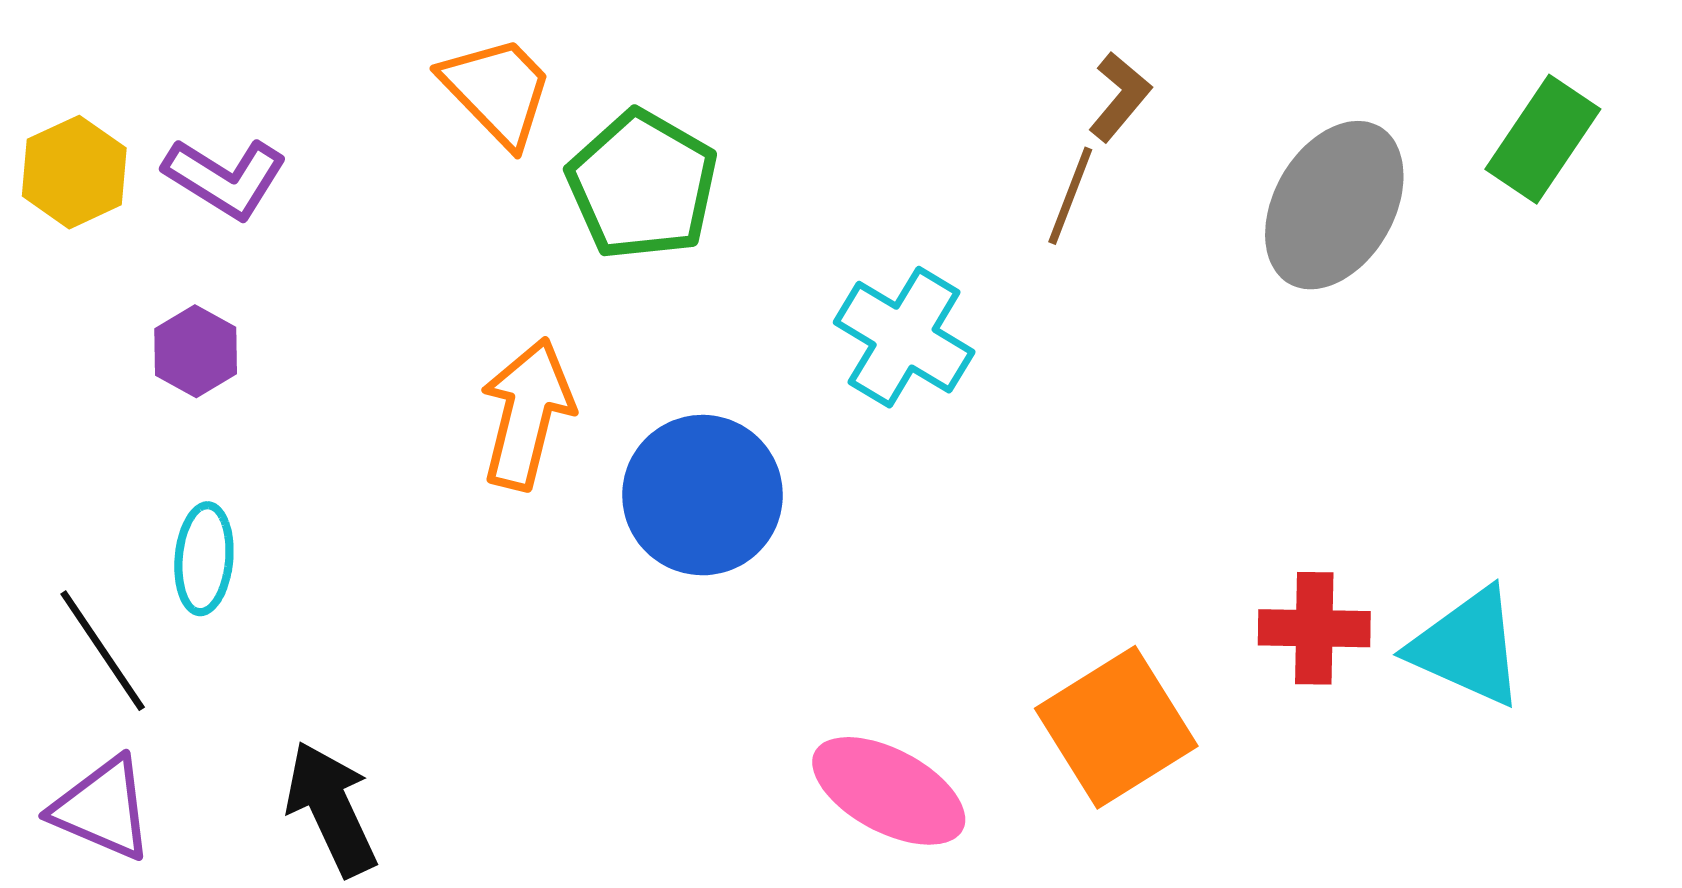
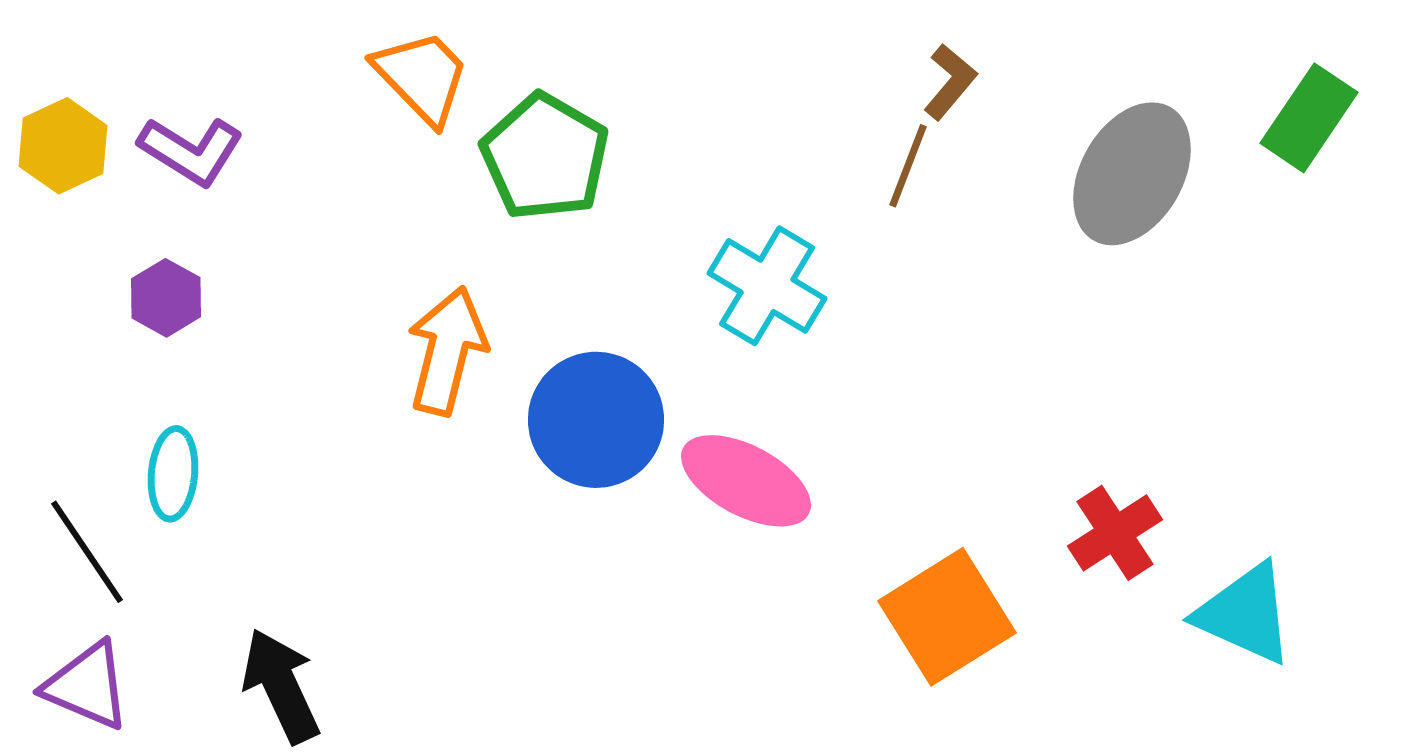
red cross: (1314, 628) -> (1115, 533), turned -34
cyan triangle: (1467, 647) -> (1245, 614), moved
pink ellipse: (889, 791) -> (746, 481), moved

